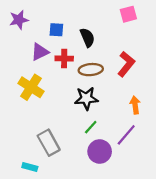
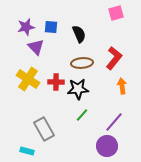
purple star: (19, 20) -> (26, 27), moved
purple triangle: (40, 52) -> (36, 47), turned -48
red cross: (64, 58) -> (56, 82), moved
orange arrow: (135, 105) -> (122, 86), moved
purple circle: (100, 152) -> (107, 146), moved

